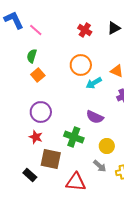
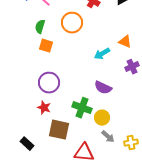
orange circle: (81, 65) -> (72, 23), moved
orange square: (38, 75) -> (46, 46), turned -32
yellow circle: (107, 146) -> (102, 118), moved
black rectangle: (30, 175) -> (27, 144), moved

